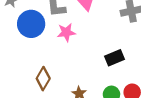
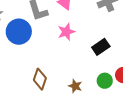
pink star: (66, 32) -> (66, 32), moved

